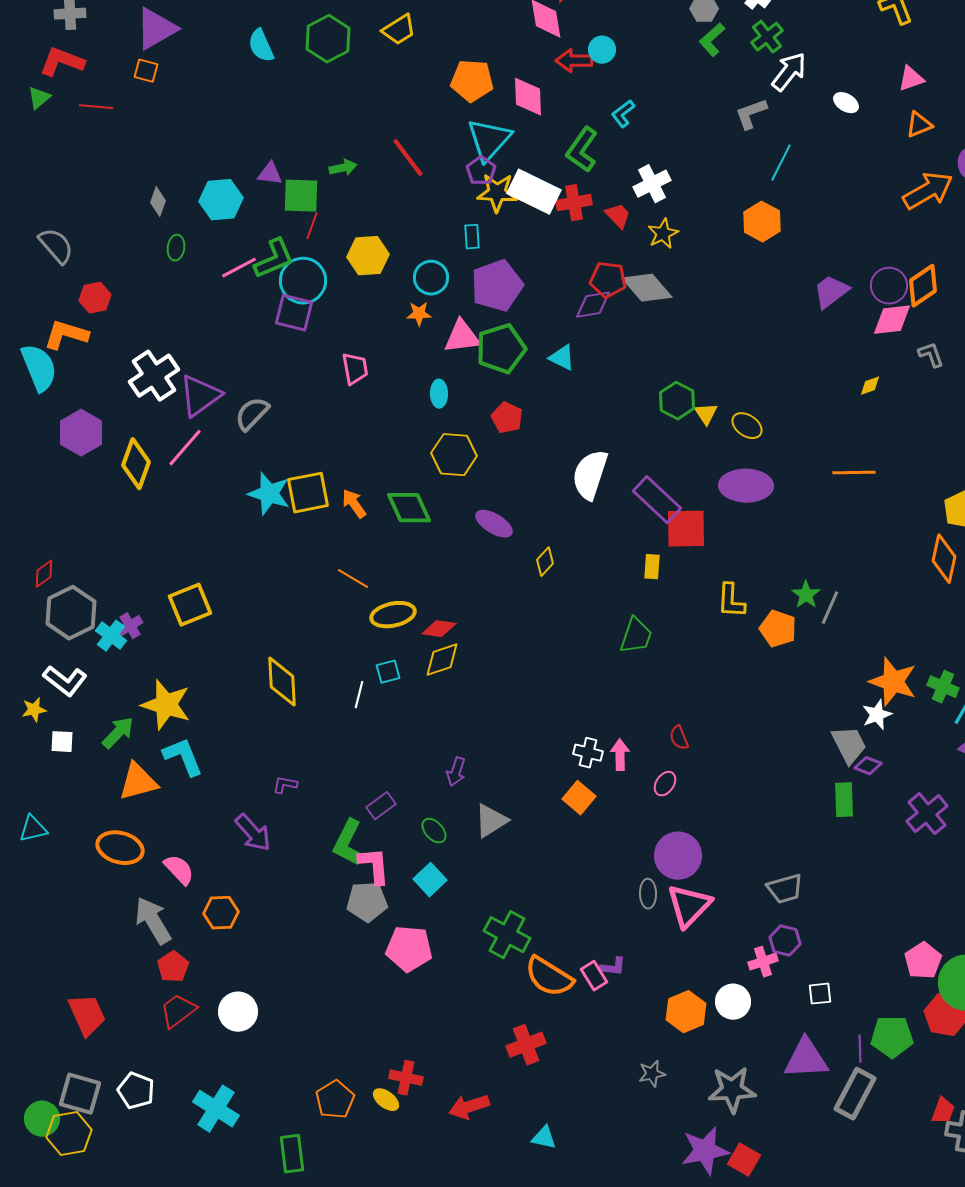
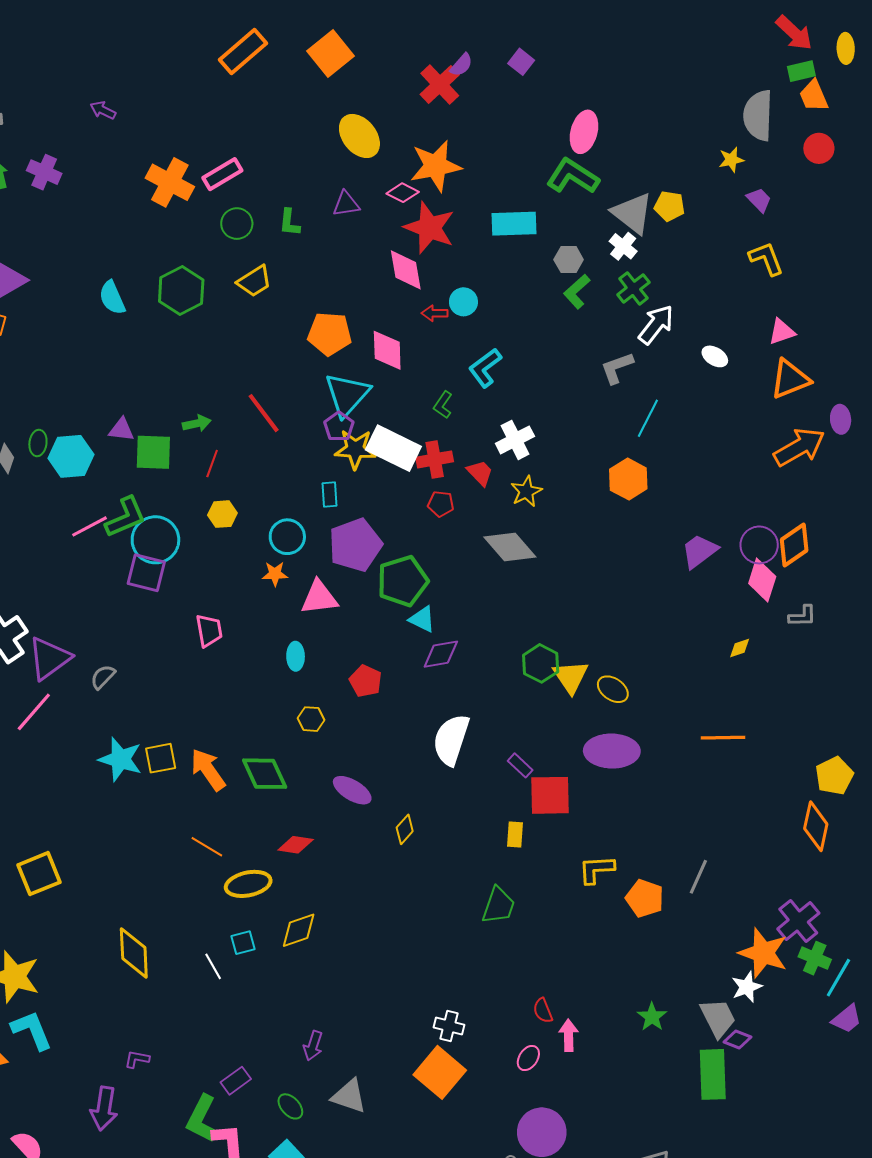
red arrow: (574, 61) -> (435, 313), size x0.7
cyan L-shape: (623, 114) -> (485, 368), size x1.4
orange triangle: (919, 125) -> (790, 379), size x1.5
green L-shape: (582, 150) -> (443, 405), size x0.6
red line: (312, 226) -> (212, 464), moved
green ellipse: (176, 248) -> (38, 443), moved
yellow hexagon: (368, 256) -> (222, 514), size x0.7
red pentagon: (608, 280) -> (441, 504), moved, size x0.7
purple diamond: (593, 305) -> (441, 654), moved
pink diamond: (892, 320) -> (762, 580), turned -66
green pentagon: (501, 349) -> (403, 581), moved
gray L-shape: (931, 355) -> (802, 616), turned 108
gray semicircle: (252, 414) -> (103, 677), size x0.7
yellow triangle: (706, 414) -> (571, 677), size x1.5
yellow hexagon: (454, 455) -> (311, 719), size x0.6
yellow square: (308, 493) -> (161, 758), size x0.7
purple rectangle: (657, 500) -> (520, 765), size x0.5
orange arrow: (354, 504) -> (208, 770), size x1.4
green star: (806, 595) -> (652, 1017), moved
yellow L-shape: (731, 601) -> (596, 869), turned 84
red diamond: (439, 629) -> (296, 845), moved
white line: (359, 695) -> (213, 966), turned -44
pink arrow: (620, 755) -> (569, 1035), moved
orange square: (579, 798) -> (440, 1072), size x1.5
green rectangle: (844, 800) -> (713, 1074), size x1.4
purple cross: (927, 814) -> (798, 921), moved
gray triangle: (491, 821) -> (349, 1096), turned 51
purple arrow: (253, 833) -> (104, 1108), turned 51

